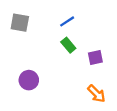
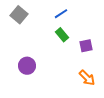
gray square: (20, 23) -> (19, 15), turned 30

